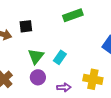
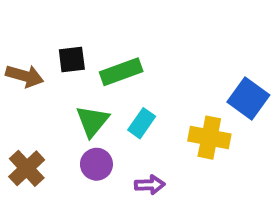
green rectangle: (73, 15) -> (121, 72), moved
yellow cross: (93, 79) -> (209, 138), moved

